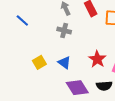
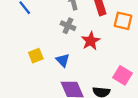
red star: (97, 59) -> (91, 41), moved

